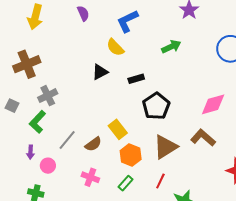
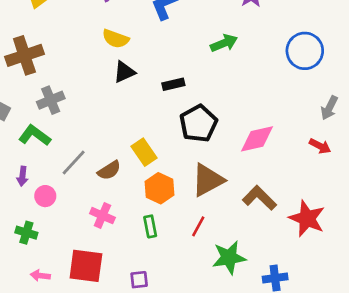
yellow semicircle: (115, 47) -> (116, 39), moved, turned -30
pink diamond: (213, 104) -> (257, 139), moved
green L-shape: (38, 122) -> (35, 135), turned 80
brown L-shape: (203, 138) -> (259, 198), moved
green rectangle: (125, 183) -> (150, 226), turned -56

